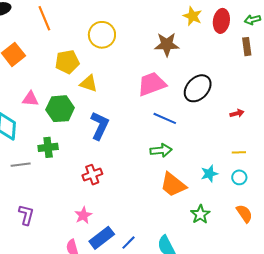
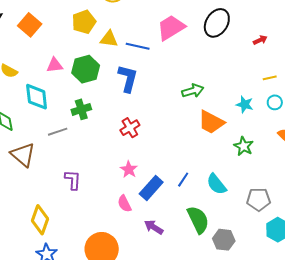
blue line: (165, 118) -> (138, 46), moved
cyan star: (209, 174) -> (245, 104), turned -30
blue line: (129, 243) -> (183, 180), moved

